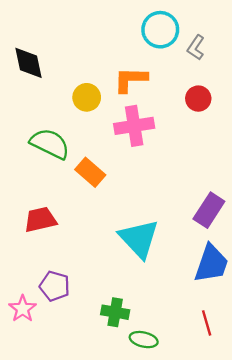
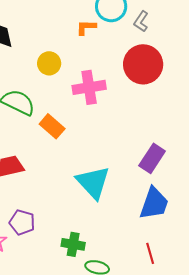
orange L-shape: (131, 80) -> (86, 27), moved, size x0.7
red circle: (198, 99) -> (143, 64), size x1.8

